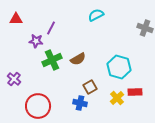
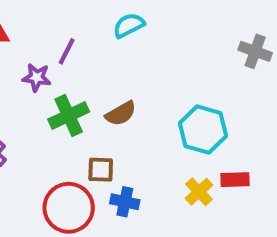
cyan semicircle: (96, 15) -> (129, 25), moved
brown square: (90, 87) -> (101, 170), moved, turned 32
red circle: (38, 106) -> (69, 208), moved

